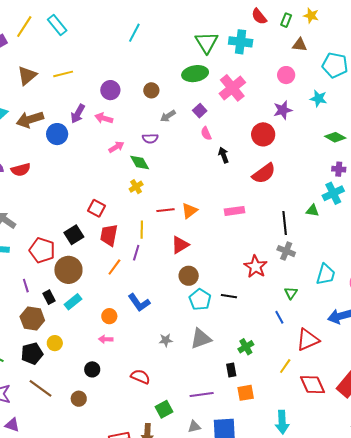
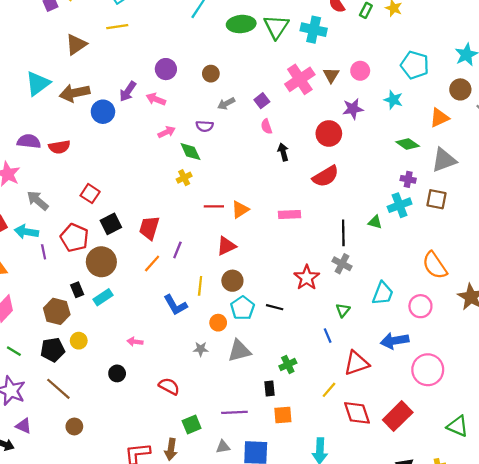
brown triangle: (300, 45) -> (331, 75), moved, turned 49
yellow line: (63, 74) -> (117, 27), moved
green ellipse: (195, 74) -> (241, 24), moved
red square: (96, 208) -> (90, 194), moved
yellow line: (142, 230) -> (200, 286), moved
purple line: (26, 286) -> (44, 252), moved
orange circle: (109, 316) -> (218, 323), moved
brown circle: (79, 399) -> (74, 426), moved

